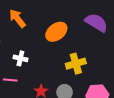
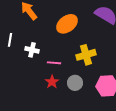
pink line: (10, 80) -> (54, 63), moved

